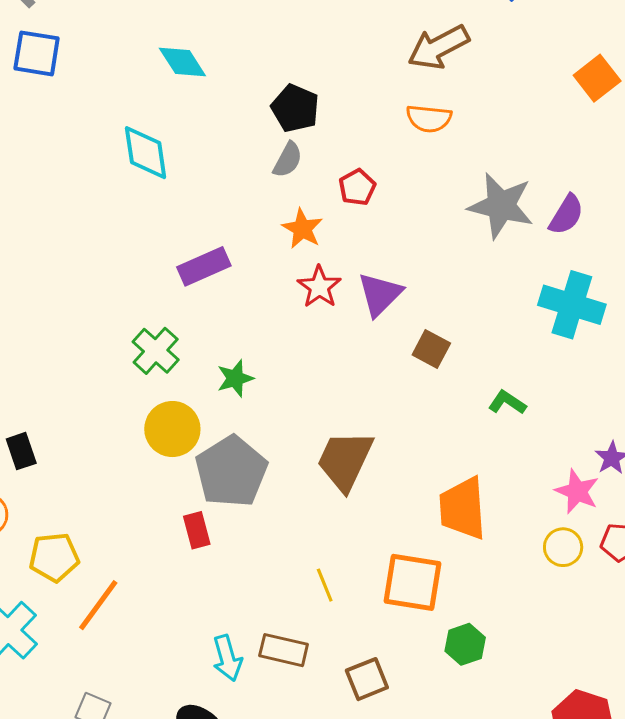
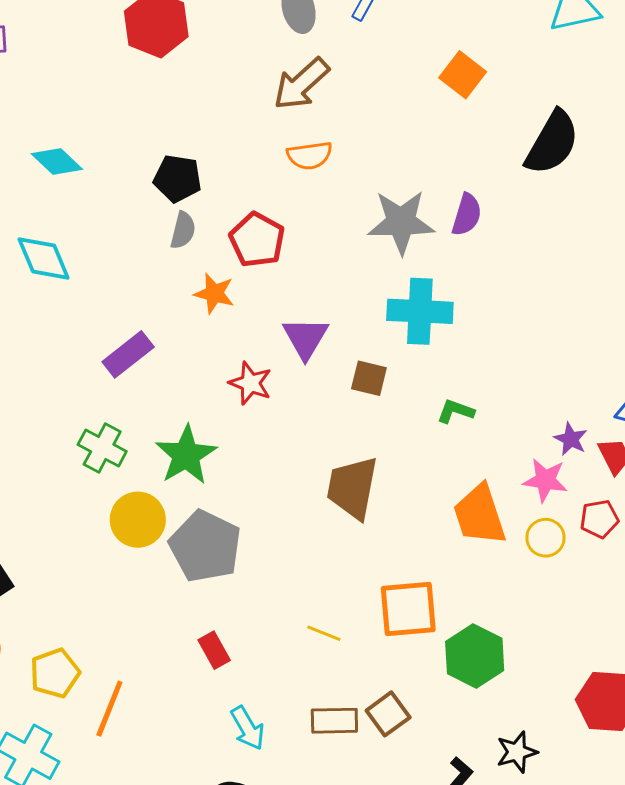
red pentagon: (357, 187) -> (257, 240), size x1.5
red star: (319, 287) -> (250, 383), moved
cyan cross: (572, 305) -> (420, 311), moved
green star: (235, 378) -> (186, 455), size x1.6
brown trapezoid: (345, 461) -> (352, 488), moved
orange trapezoid: (463, 508) -> (480, 515), moved
red rectangle: (197, 530) -> (214, 650), moved
yellow line: (325, 585) -> (324, 633), turned -32
green hexagon: (465, 644) -> (475, 656), size x1.5
brown rectangle: (284, 650) -> (334, 721), moved

